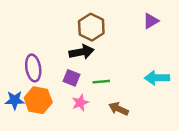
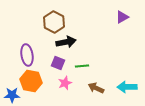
brown hexagon: (91, 27) -> (54, 22), moved
cyan arrow: (157, 78) -> (127, 87), moved
blue star: (15, 100) -> (12, 95), moved

